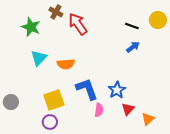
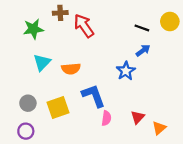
brown cross: (56, 12) -> (60, 13), turned -32
green star: (31, 27) -> (33, 29), turned -30
blue star: (117, 90) -> (126, 71), moved
gray circle: (11, 102) -> (28, 103), moved
purple circle: (50, 122) -> (26, 131), moved

